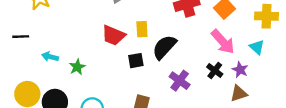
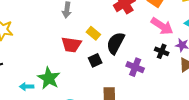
yellow rectangle: (142, 29) -> (93, 33), turned -32
cyan arrow: (50, 57) -> (27, 87), moved
green star: (77, 67) -> (49, 78), size x1.6

